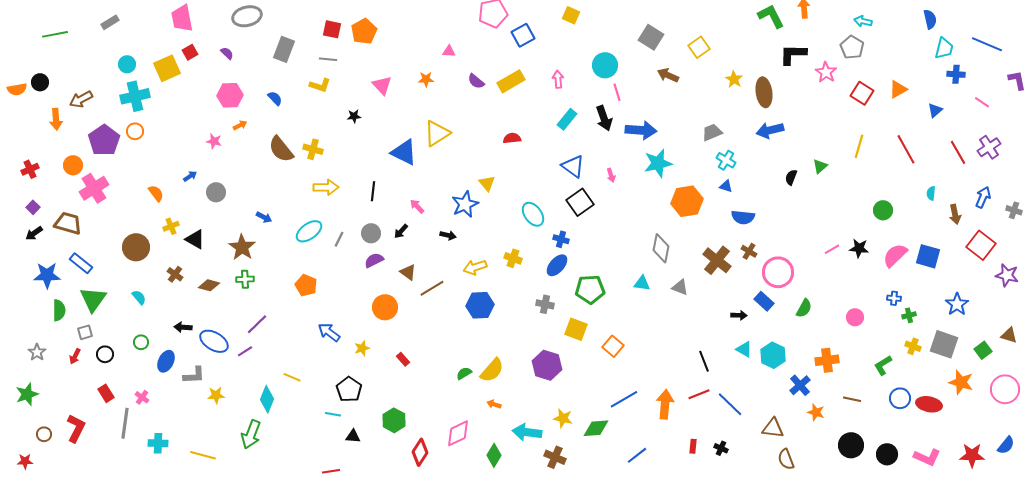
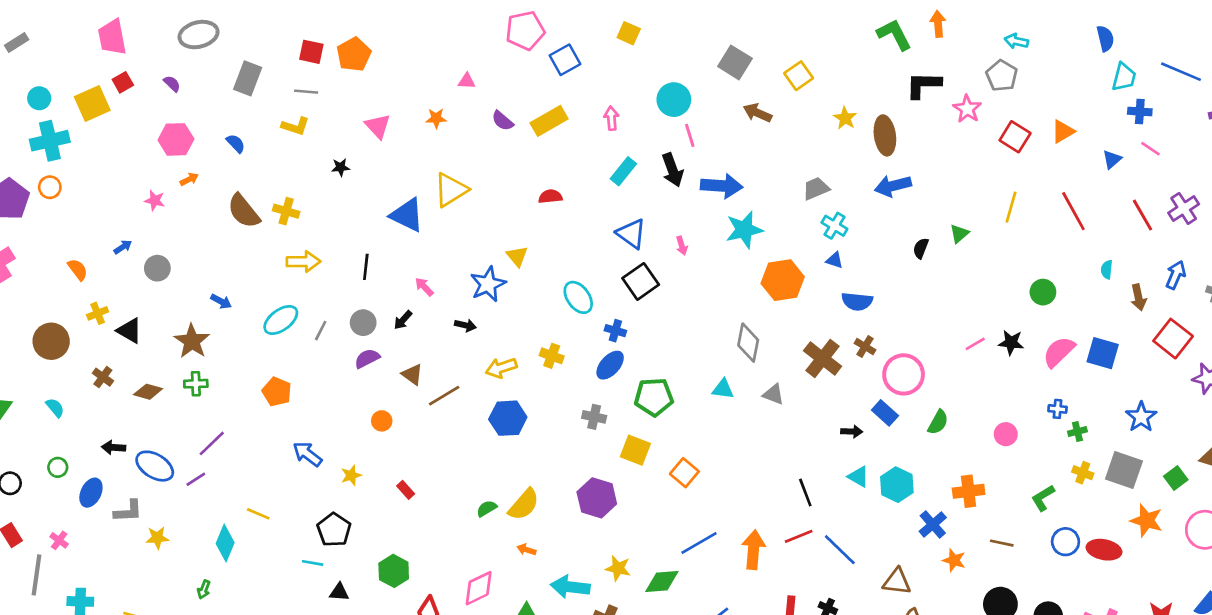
pink line: (982, 102) -> (1150, 149), moved
orange circle: (385, 307) -> (382, 421), size x0.6
green arrow: (251, 434) -> (204, 590), size x0.5

